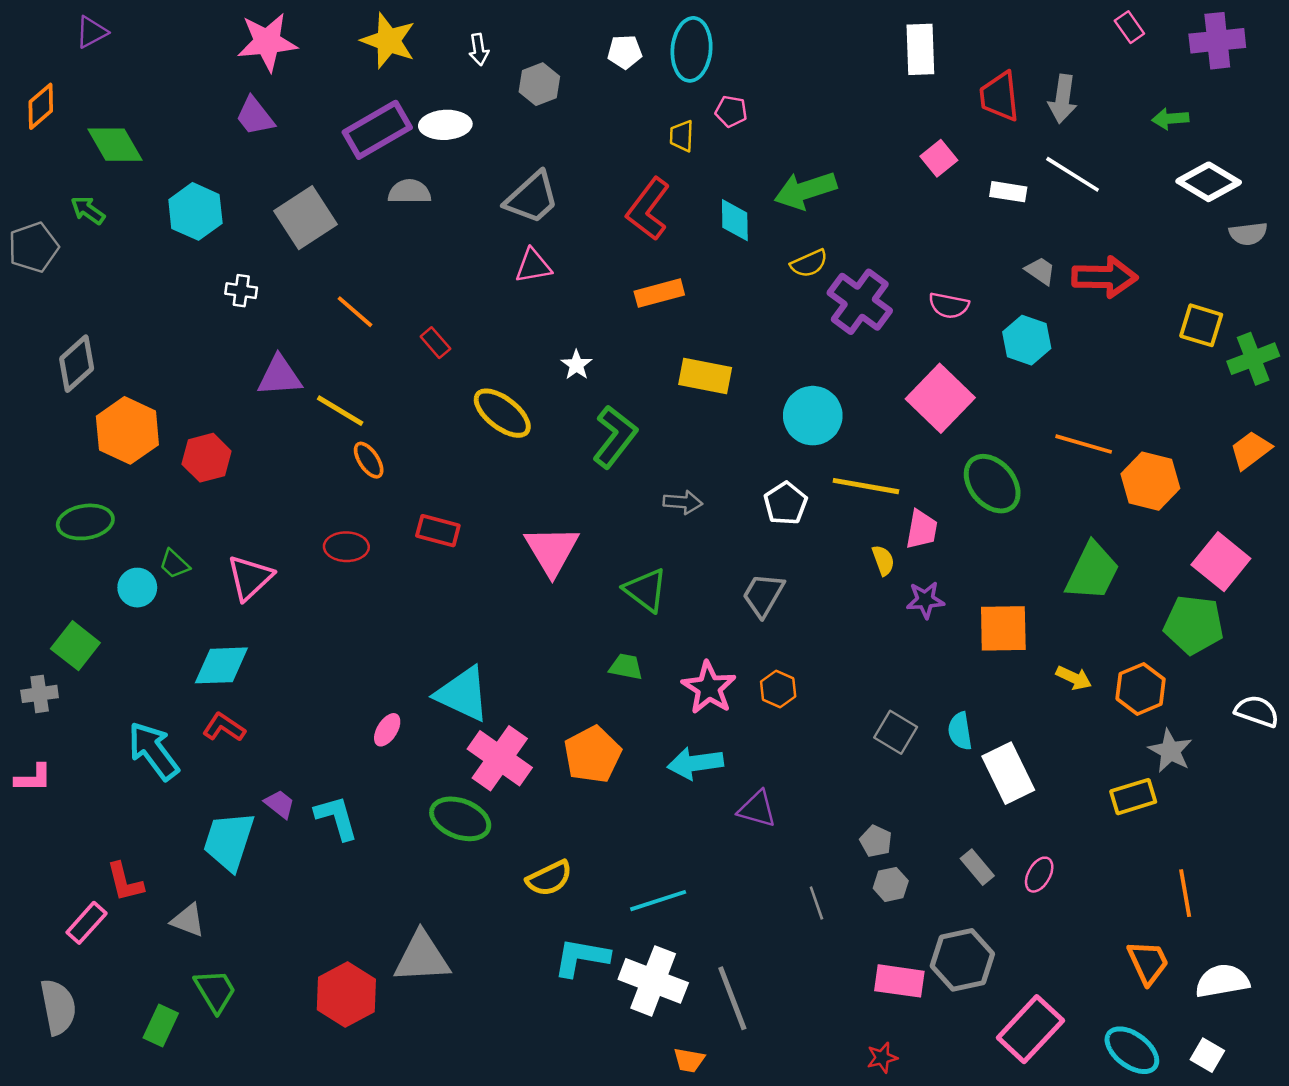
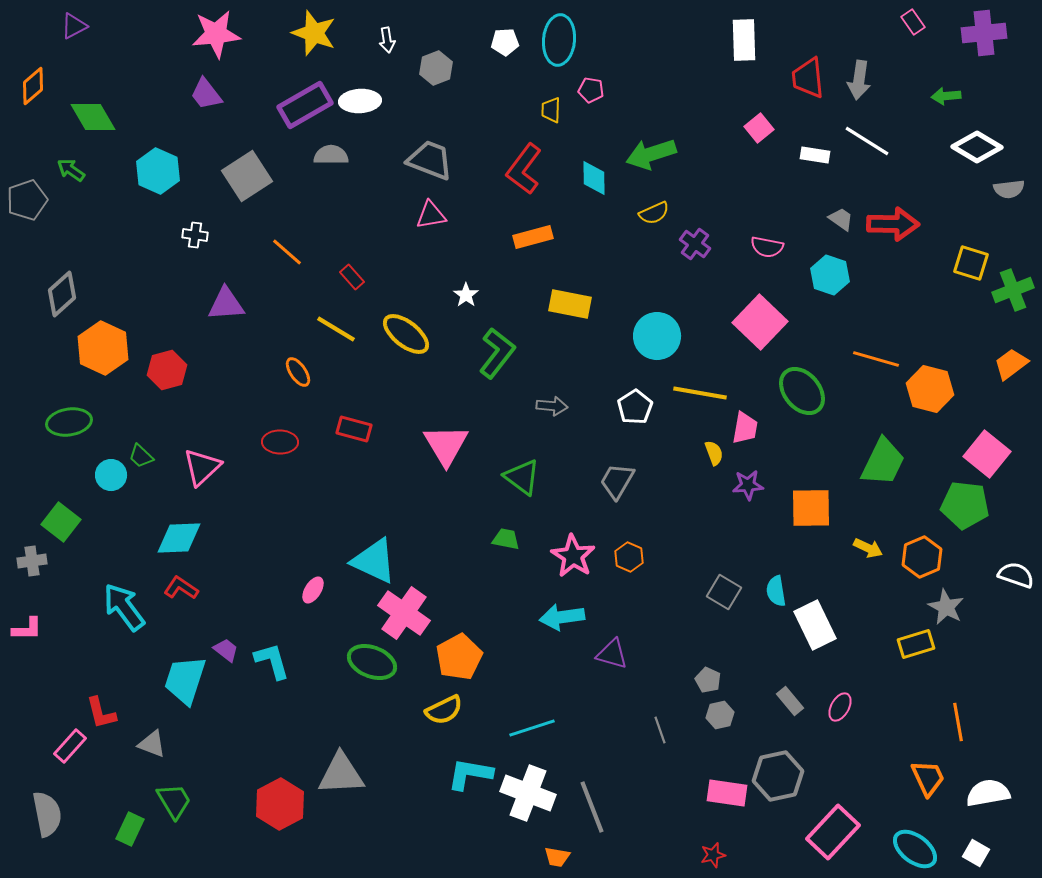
gray trapezoid: (532, 198) -> (430, 160), turned -117
purple cross: (860, 302) -> (695, 244), size x0.6
yellow line: (340, 411) -> (336, 329), moved
orange pentagon: (593, 755) -> (459, 657), moved

